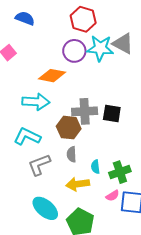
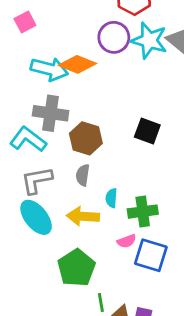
cyan arrow: (36, 102) -> (49, 69), moved
gray cross: (85, 111) -> (51, 113), moved
cyan ellipse: (45, 208) -> (36, 217), moved

